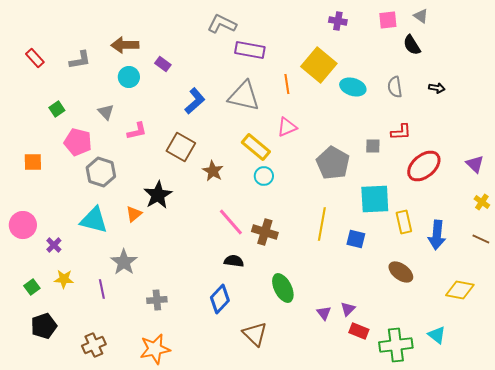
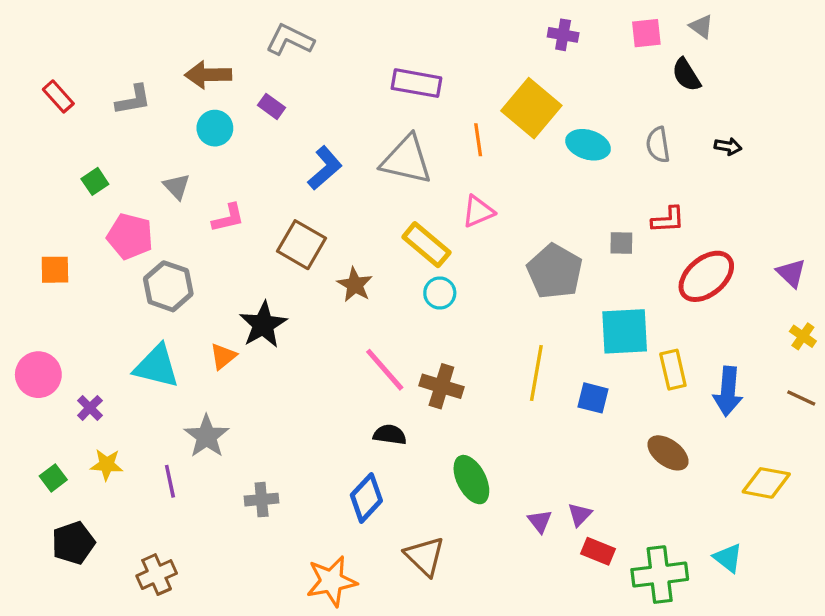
gray L-shape: (222, 24) -> (290, 40), moved
orange star: (155, 349) -> (331, 581), moved

